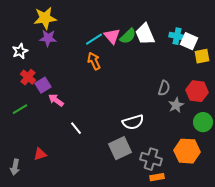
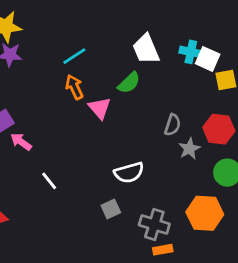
pink triangle: (112, 36) -> (100, 108), moved
green semicircle: (128, 36) -> (129, 83), moved
gray square: (120, 148) -> (111, 209), size x0.6

